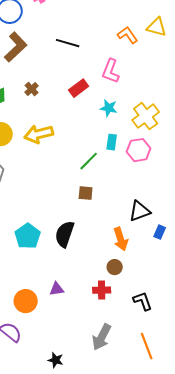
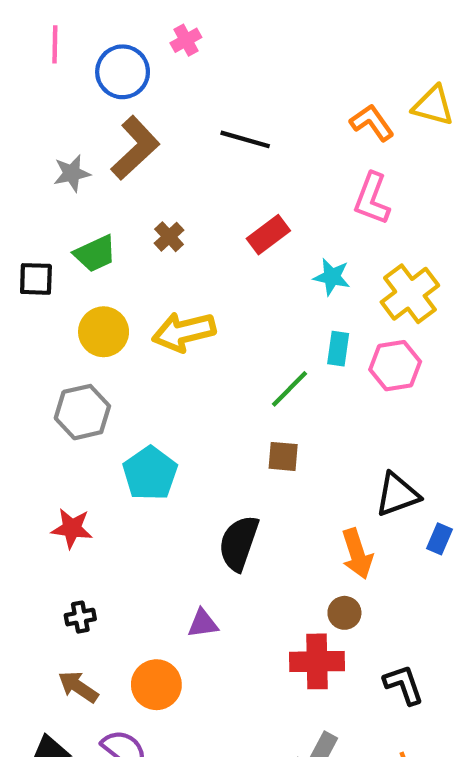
pink L-shape: (111, 71) -> (372, 199), moved
cyan pentagon: (28, 236) -> (150, 473), moved
purple triangle: (57, 289) -> (203, 623), moved
red cross: (102, 290) -> (317, 661), size x1.4

